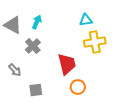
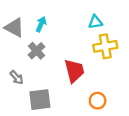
orange circle: (78, 87) -> (98, 101), moved
gray square: (36, 90) -> (40, 100), size x1.5

